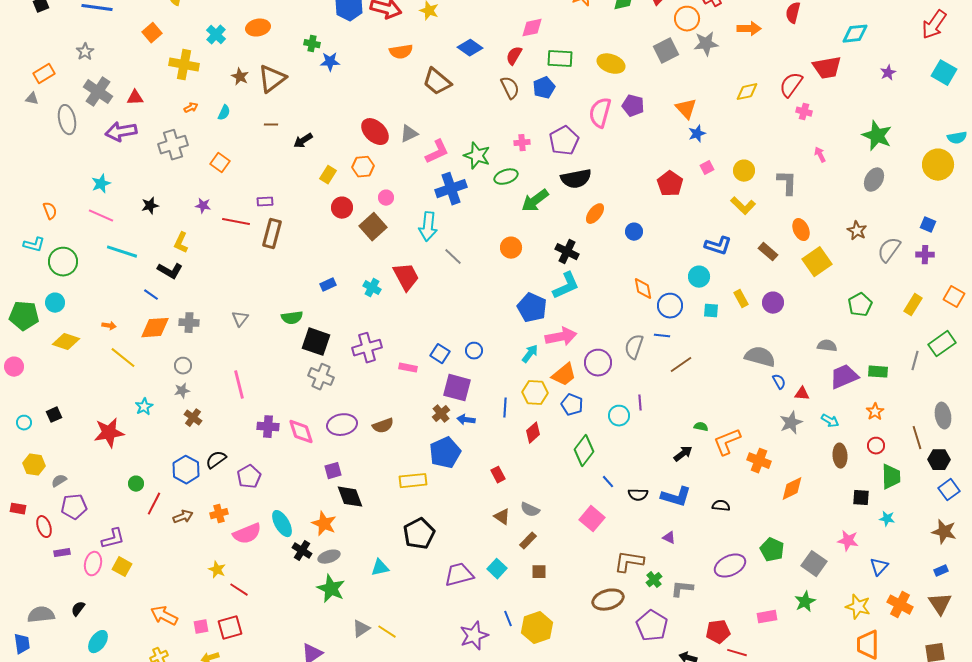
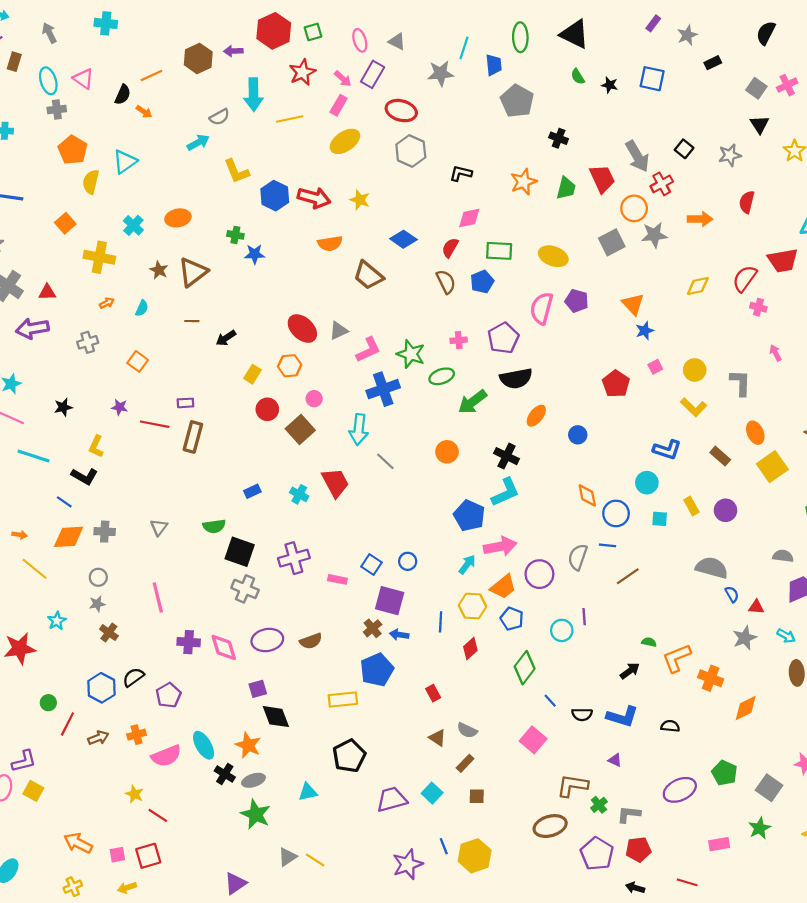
gray cross: (173, 145) -> (88, 342), size x0.7
red pentagon: (718, 632) -> (638, 849), moved

